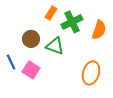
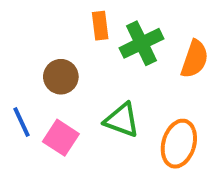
orange rectangle: (51, 13) -> (100, 26), turned -40
green triangle: (55, 46) -> (122, 120), moved

